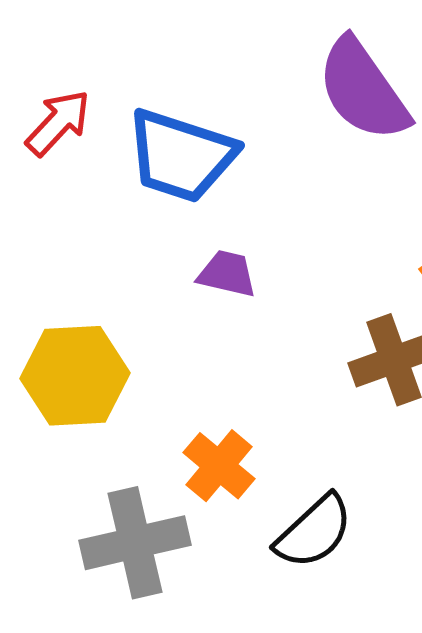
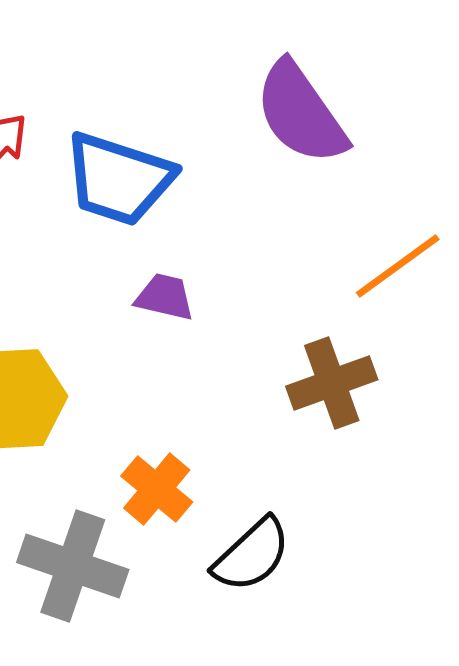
gray cross: (135, 543) -> (73, 566), turned 32

